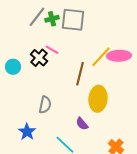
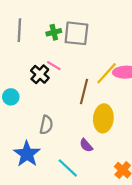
gray line: (37, 17) -> (19, 30), moved, turned -35
cyan circle: (13, 67) -> (11, 97), moved
blue star: (27, 132) -> (27, 154), size x1.4

